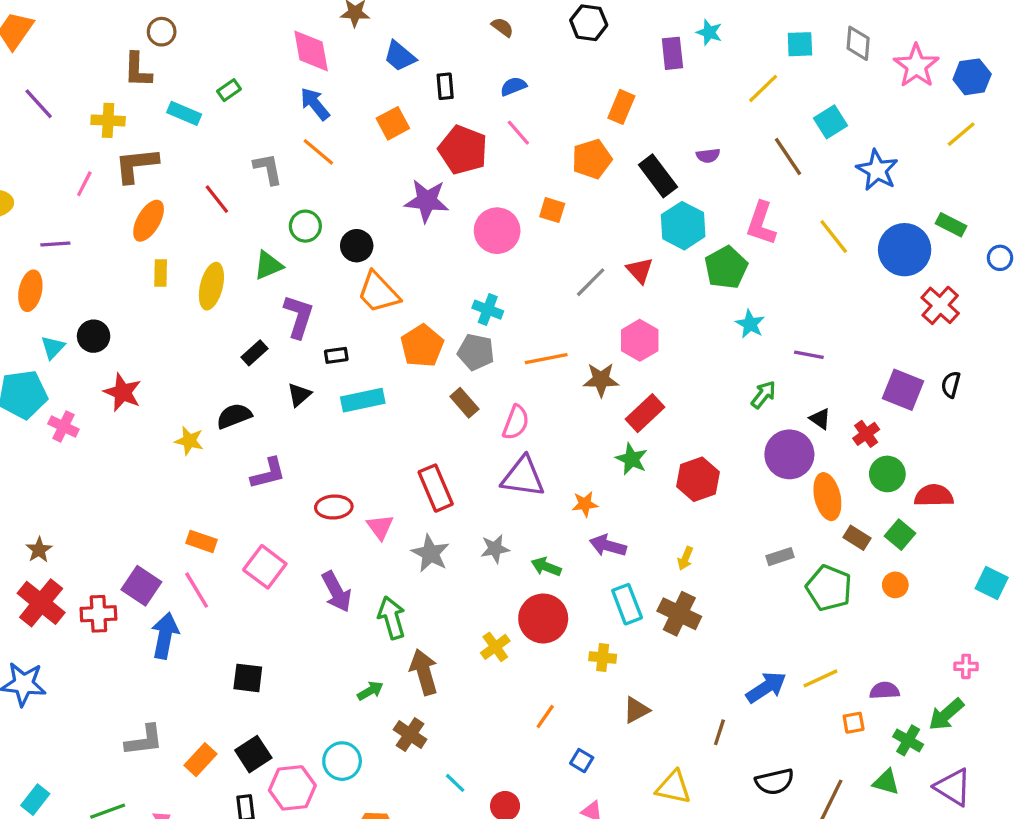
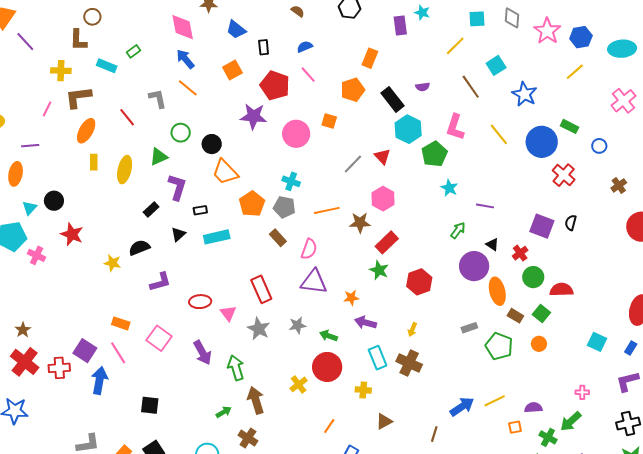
purple line: (39, 104) -> (25, 42), moved

